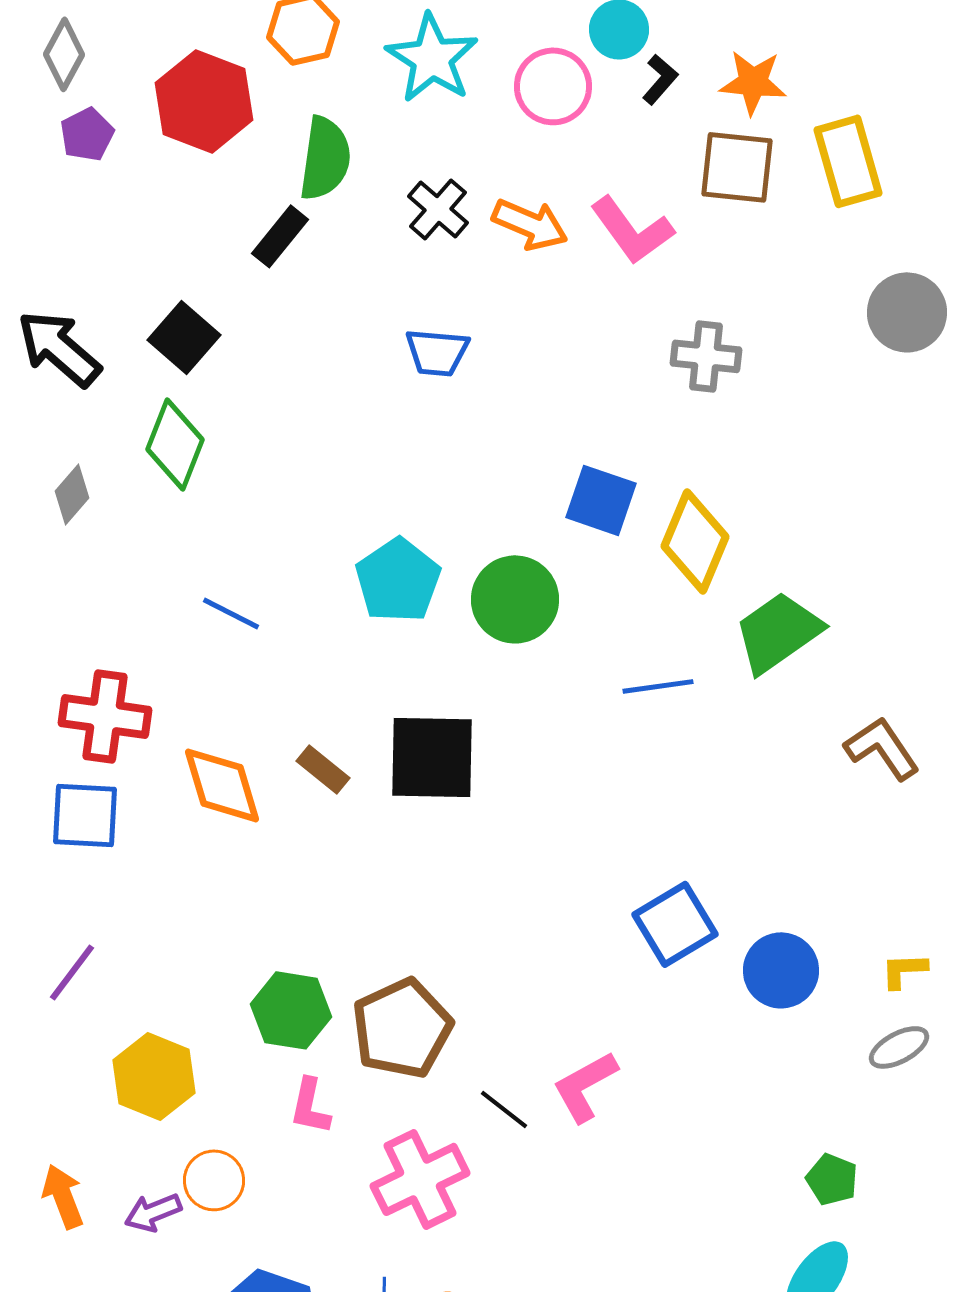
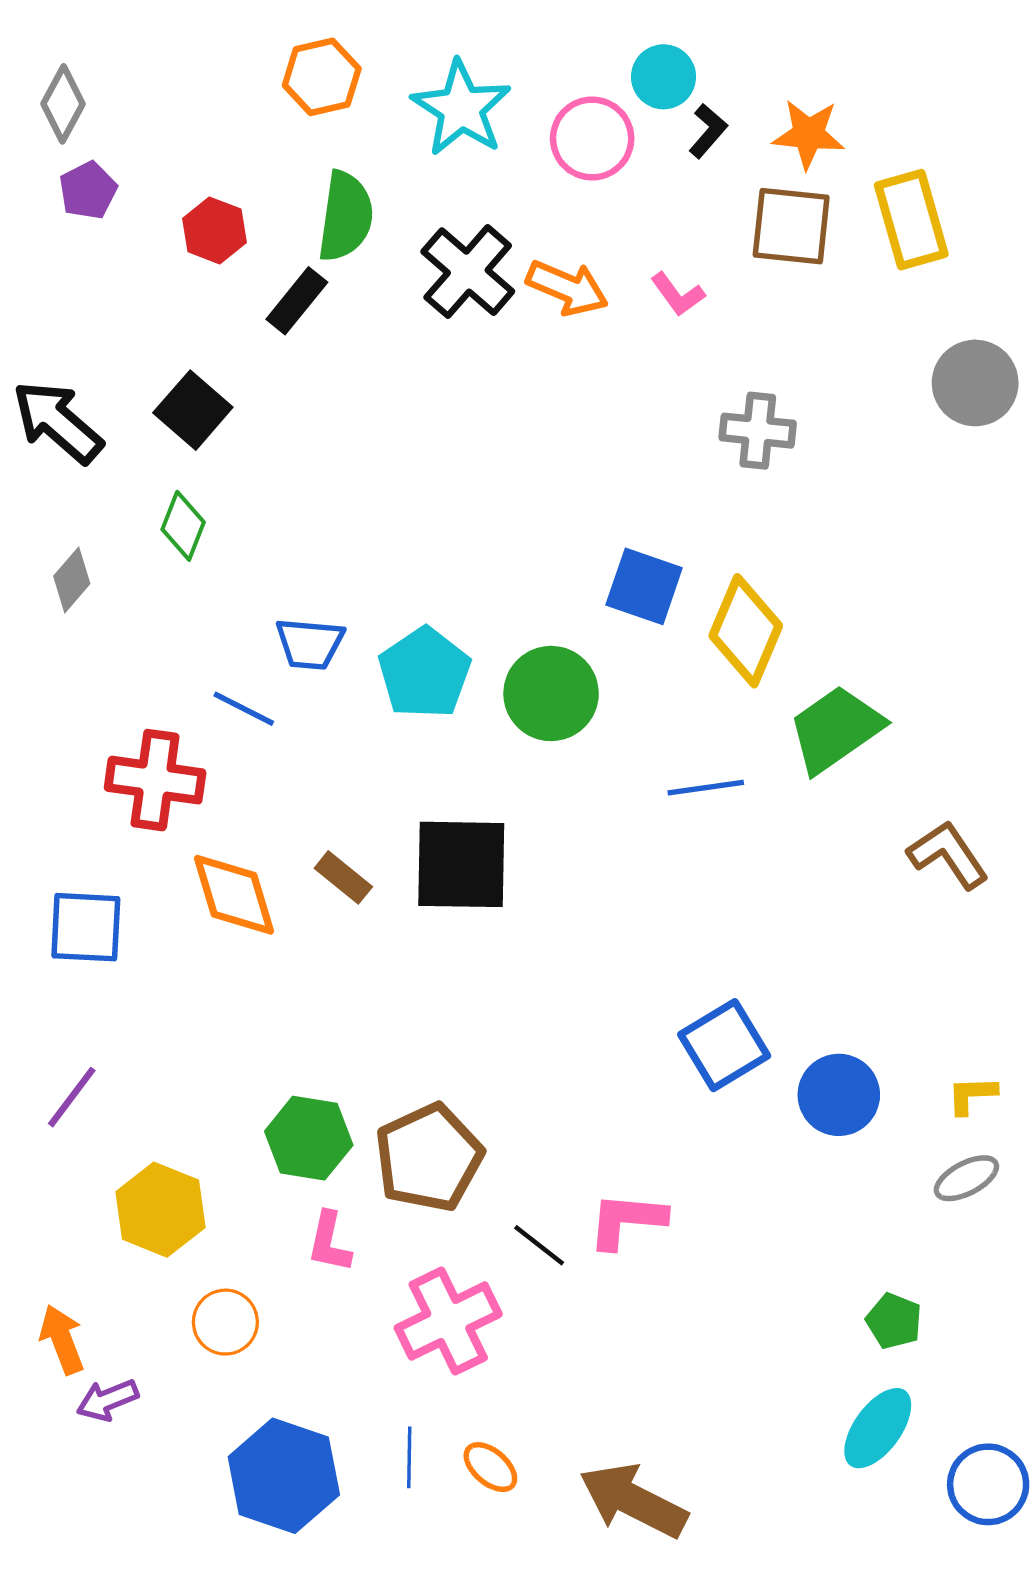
red hexagon: (204, 101) -> (215, 230), moved, size x0.6
black cross: (438, 209) -> (468, 272), size x1.4
pink L-shape: (632, 230) -> (678, 294), size x0.6
blue trapezoid: (437, 352) -> (310, 644), moved
green diamond: (175, 444) -> (183, 526), size x0.7
red cross: (105, 716) -> (155, 780), moved
pink L-shape: (585, 1086) -> (627, 1220), turned 34
purple arrow: (153, 1212) -> (107, 1400), moved

